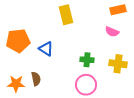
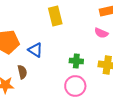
brown semicircle: (36, 79) -> (22, 72), moved

